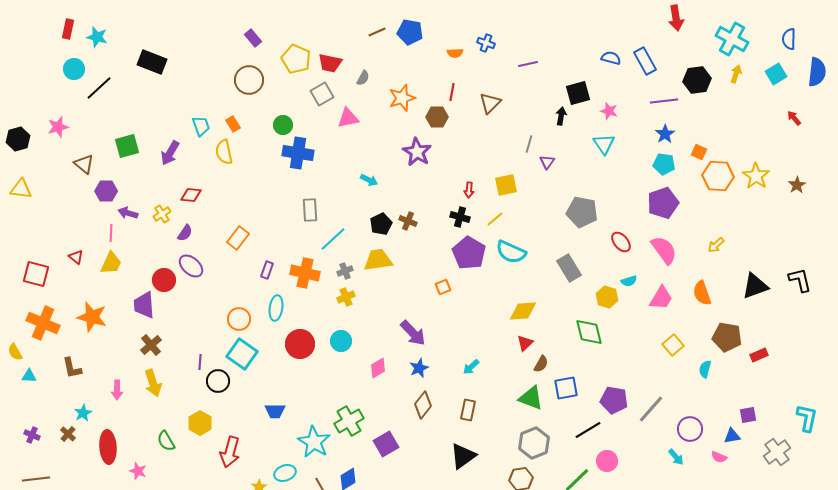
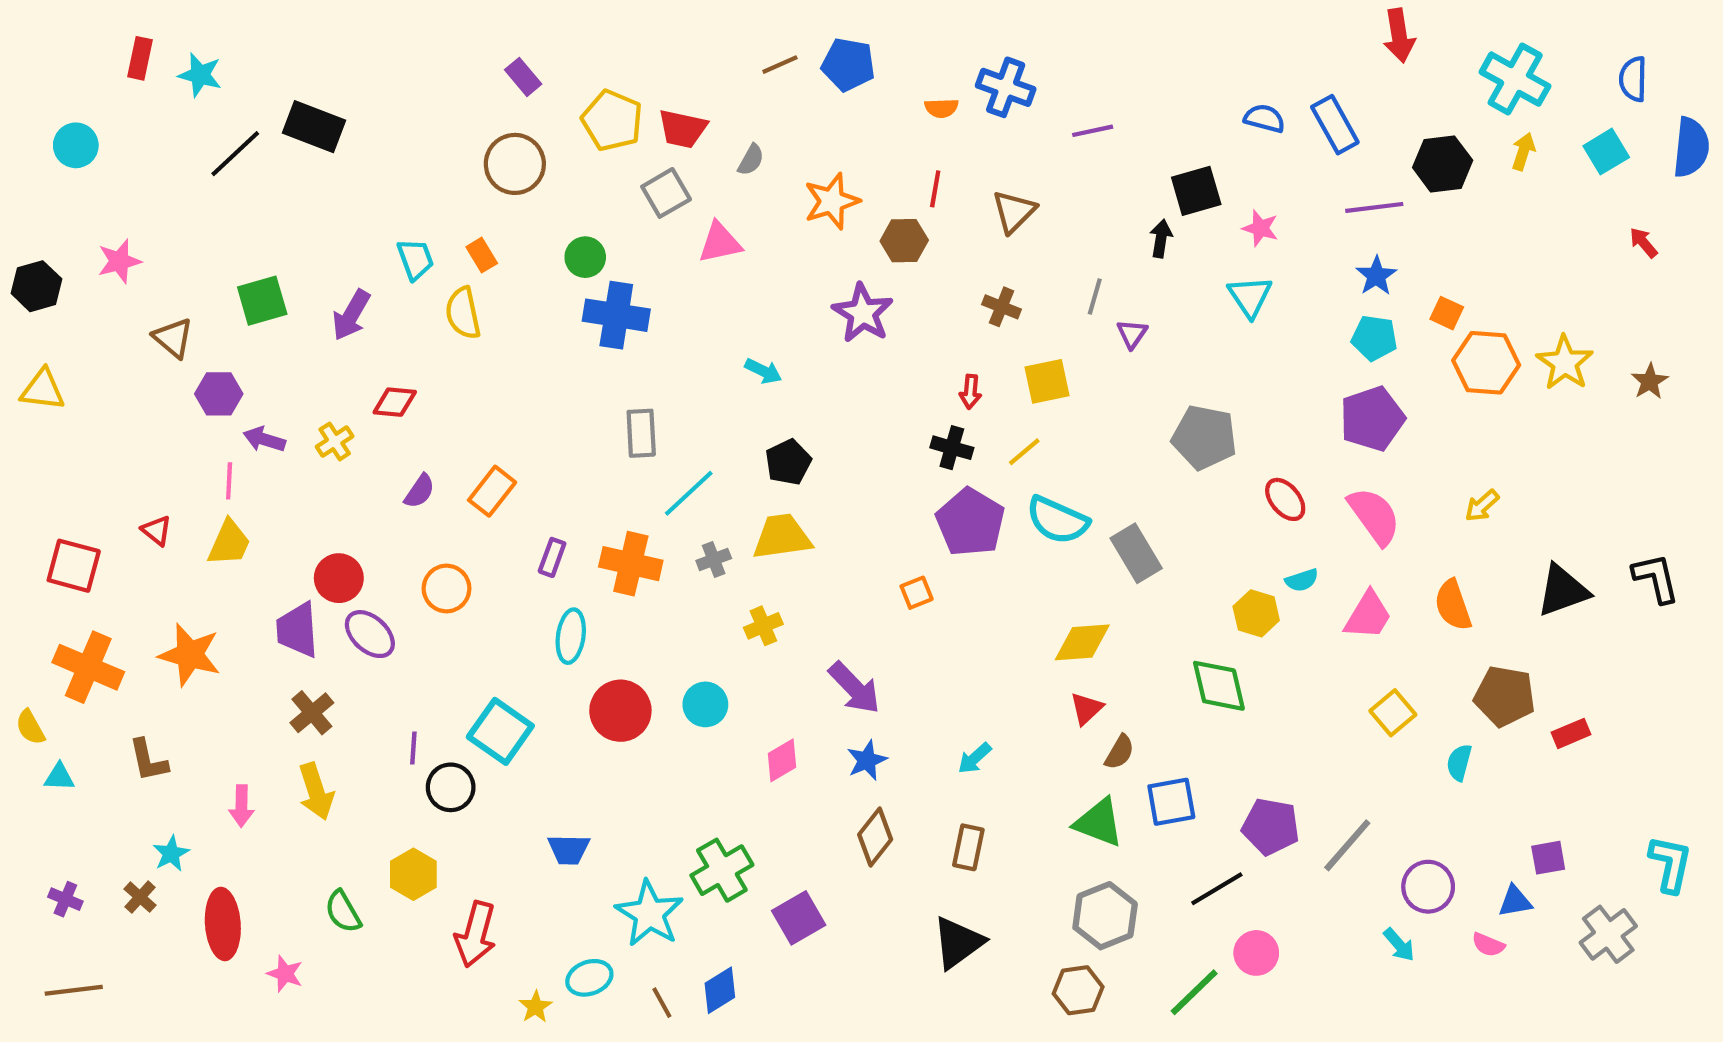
blue cross: (486, 43) -> (1006, 87), size x1.5
cyan circle: (74, 69) -> (76, 145), moved
black line: (99, 88) -> (235, 154), moved
brown cross: (408, 221) -> (1001, 307), moved
purple semicircle: (185, 233) -> (420, 491), moved
purple ellipse: (191, 266) -> (370, 634), moved
gray rectangle: (569, 268) -> (1136, 553), moved
yellow cross: (346, 297) -> (763, 626), moved
orange circle: (239, 319) -> (446, 588), moved

